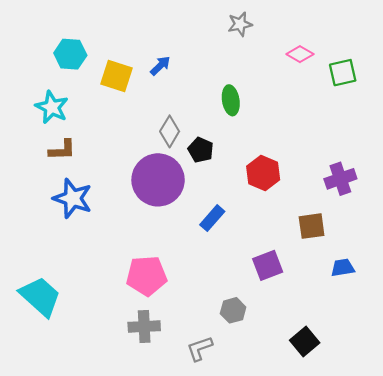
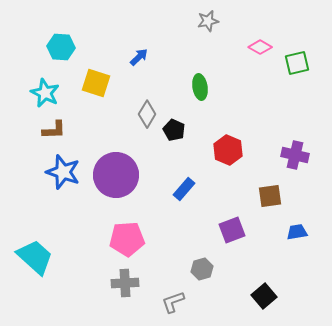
yellow square: (116, 76) -> (96, 83), moved
purple cross: (340, 179) -> (295, 155), turned 32
purple circle: (158, 180) -> (116, 175), moved

